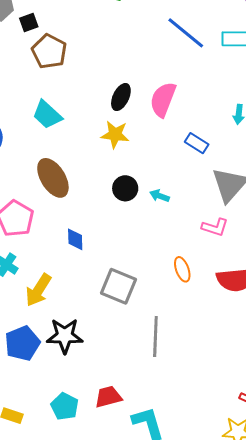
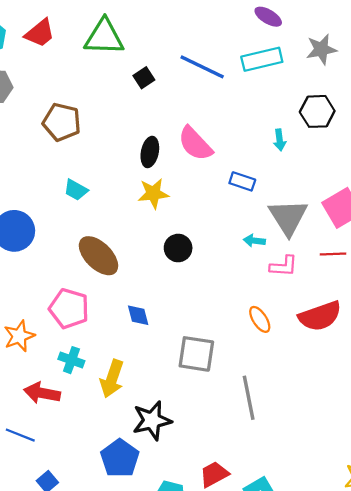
black square: (29, 23) -> (144, 78), moved
pink semicircle: (163, 99) -> (195, 144), turned -51
cyan trapezoid: (47, 115) -> (76, 190), size x0.7
cyan arrow: (160, 196) -> (254, 241), moved
blue pentagon: (22, 343) -> (120, 458), moved

